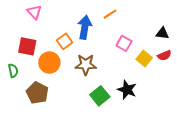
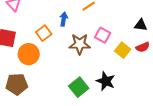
blue arrow: (85, 27) -> (64, 19), size x0.6
brown star: (86, 65) -> (80, 44), moved
brown pentagon: (37, 93) -> (17, 84), turned -30

